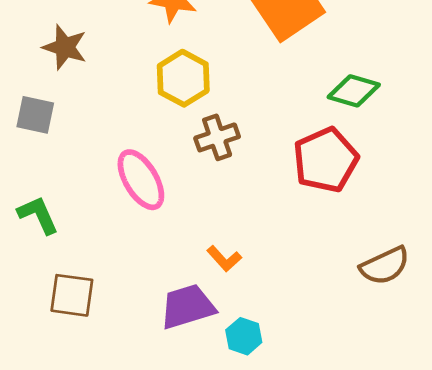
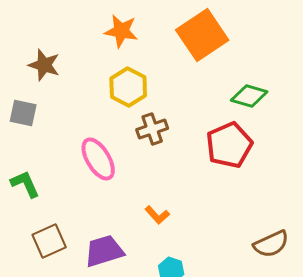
brown semicircle: (385, 266) -> (271, 244), moved
brown square: (72, 295) -> (49, 241), turned -32
purple trapezoid: (187, 307) -> (104, 251), moved

